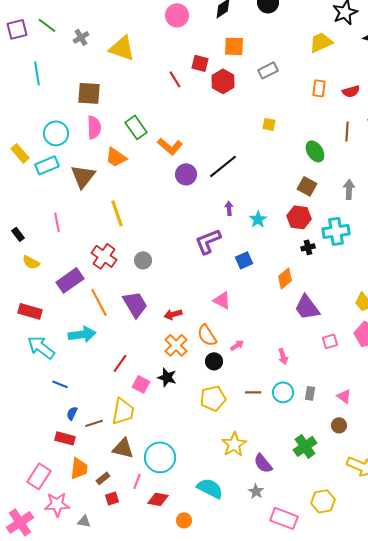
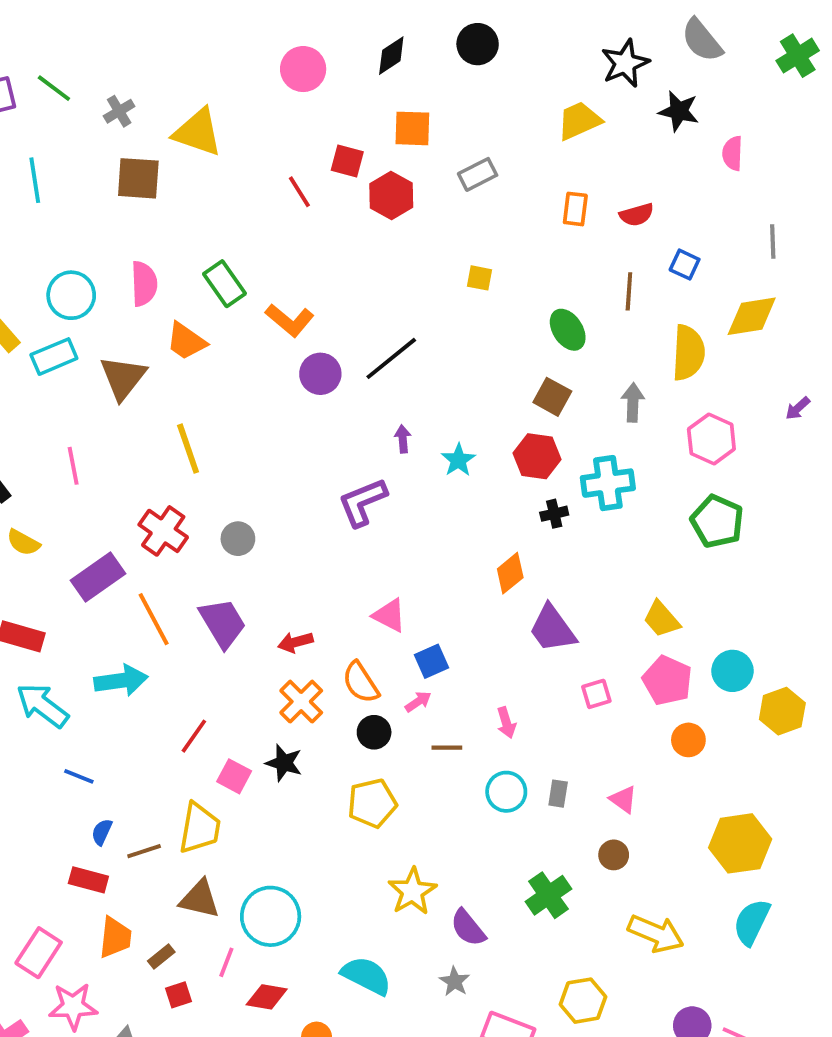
brown square: (89, 93) -> (138, 178), moved
blue square: (244, 260) -> (432, 661), moved
brown line: (253, 392) -> (447, 748), moved

